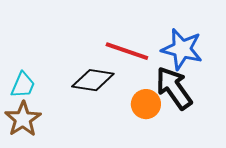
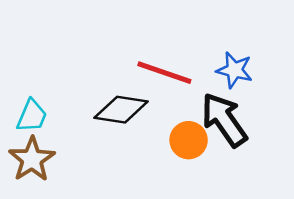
blue star: (182, 49) -> (234, 70), size x0.7

